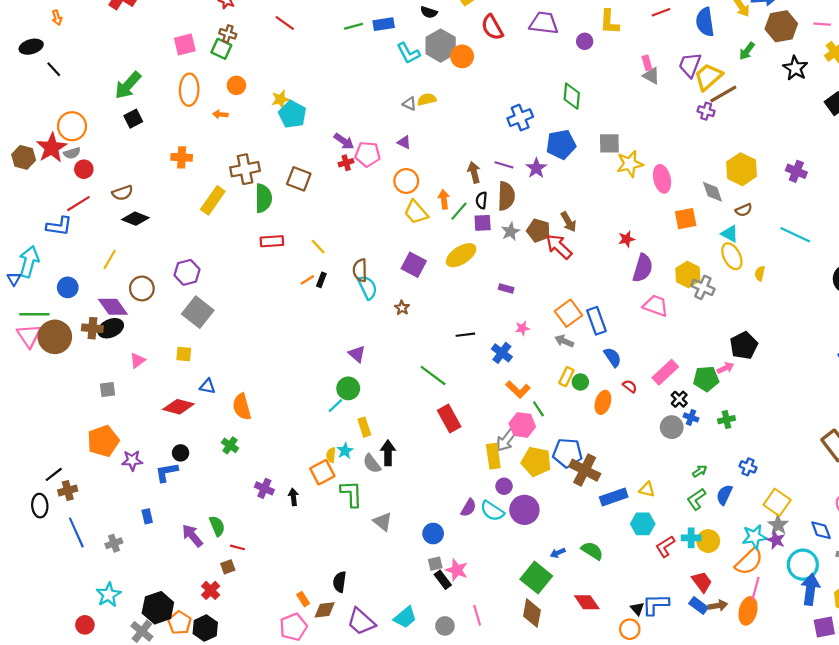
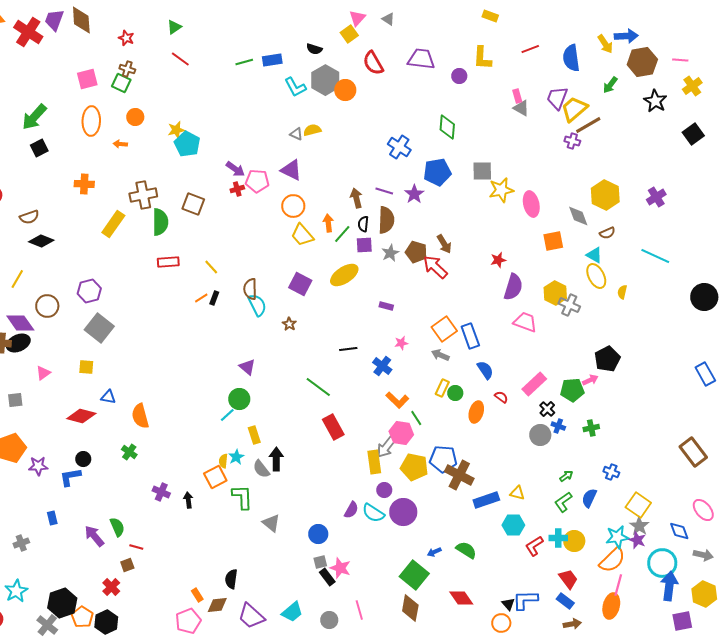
blue cross: (520, 118) -> (399, 147), turned -35
purple triangle: (404, 142) -> (291, 170), size x1.6
purple cross: (796, 171) -> (656, 197), turned 36
brown arrow: (718, 606) -> (572, 624), moved

